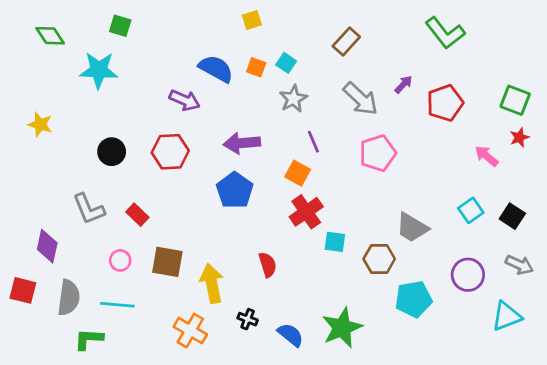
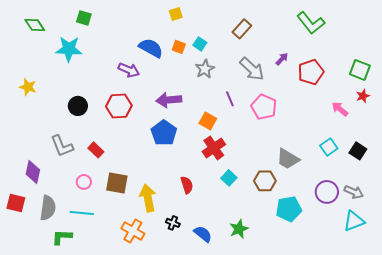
purple line: (313, 142) -> (230, 99), moved
pink pentagon: (378, 153) -> (264, 107), turned -30
cyan square: (335, 242) -> (229, 178), moved, turned 35
gray arrow: (519, 265) -> (354, 192), moved
green star: (342, 328) -> (239, 229), size x0.7

